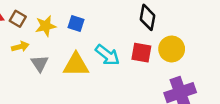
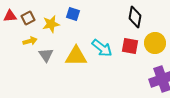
brown square: (18, 19) -> (28, 18), turned 32
blue square: (76, 24) -> (73, 14), moved

